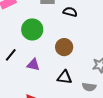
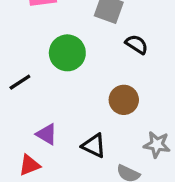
brown circle: (64, 47) -> (124, 100), moved
purple triangle: (33, 65) -> (47, 134), moved

